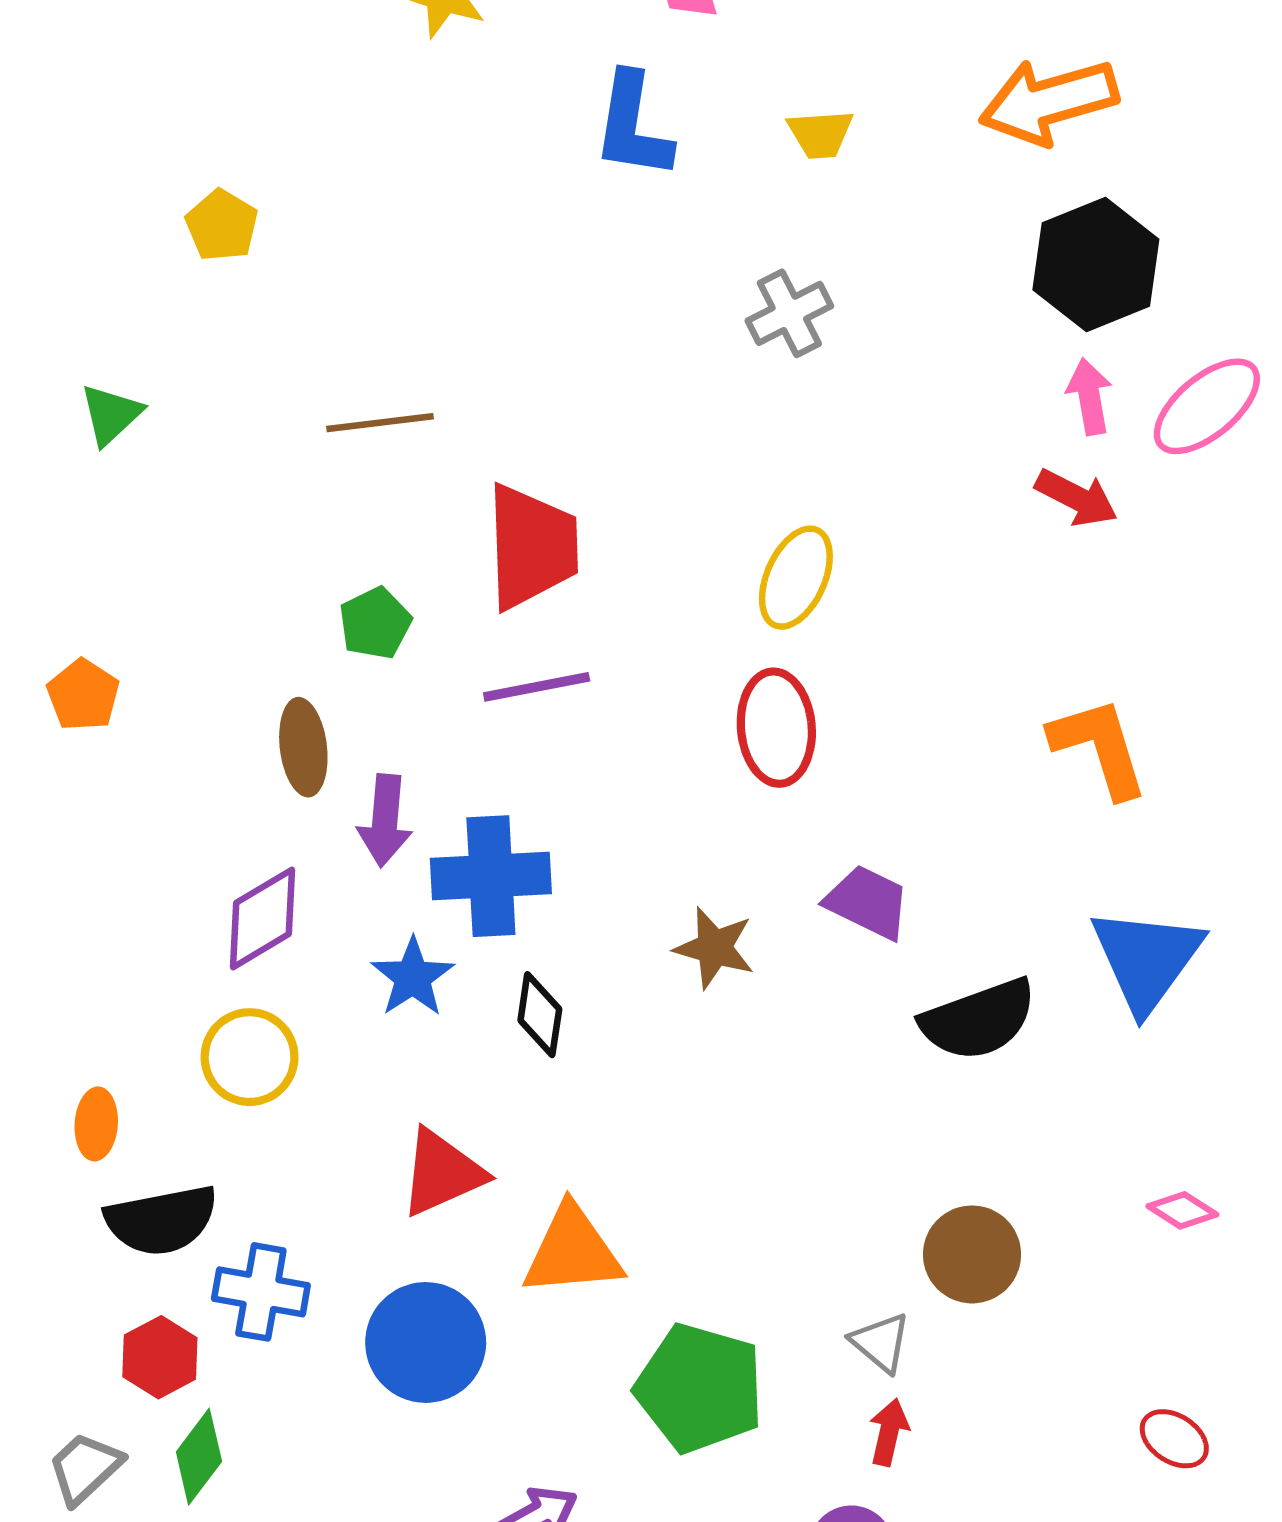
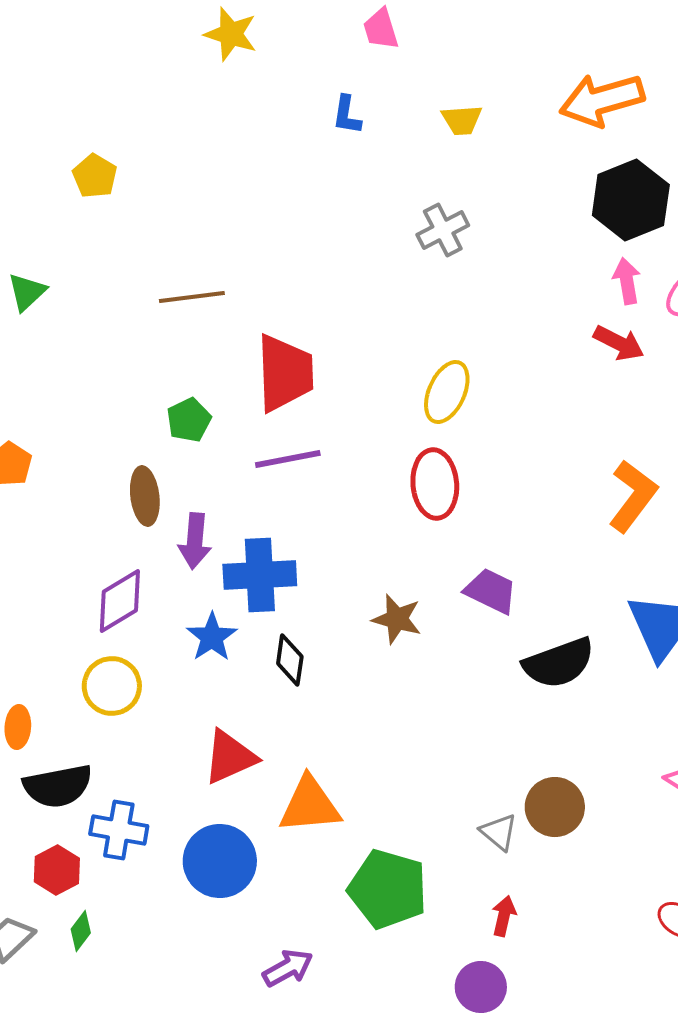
blue L-shape: (633, 126) -> (347, 115), size x0.6
orange L-shape: (1099, 747) -> (633, 496), turned 54
gray triangle: (881, 1342) -> (499, 832), moved
green diamond: (199, 1457) -> (81, 931), size x0.7

